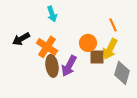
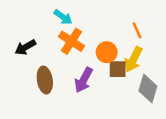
cyan arrow: (52, 14) -> (63, 17), turned -35
orange cross: (47, 47) -> (71, 41), moved
brown ellipse: (52, 66) -> (45, 80), moved

